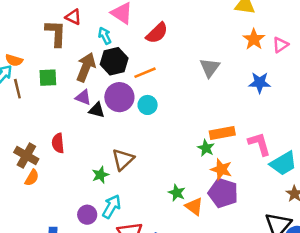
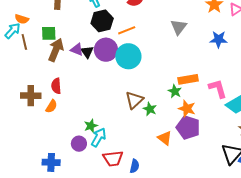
brown arrow: (86, 67) -> (56, 50), moved
cyan circle: (148, 105) -> (128, 56), size x1.6
black triangle: (97, 110) -> (87, 52), moved, turned 40
brown cross: (26, 156) -> (31, 96), turned -30
brown triangle: (123, 159) -> (134, 100), moved
green star: (100, 175) -> (91, 126), moved
orange semicircle: (32, 178) -> (51, 106), moved
green star: (177, 193) -> (150, 109), moved

